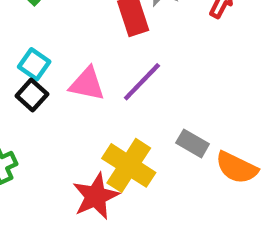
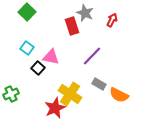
purple line: (142, 82) -> (92, 56), moved
black square: (32, 95) -> (38, 68), moved

